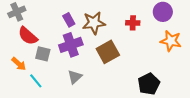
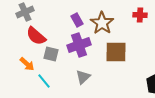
brown star: (94, 23) -> (102, 23), turned -30
red cross: (133, 23) -> (140, 15), moved
brown square: (108, 52) -> (116, 52), turned 30

